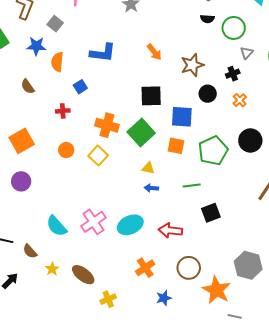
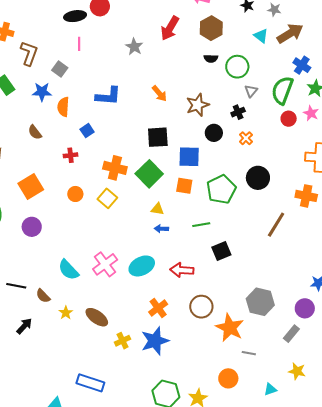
blue star: (164, 298) -> (155, 341), moved, size x1.8

